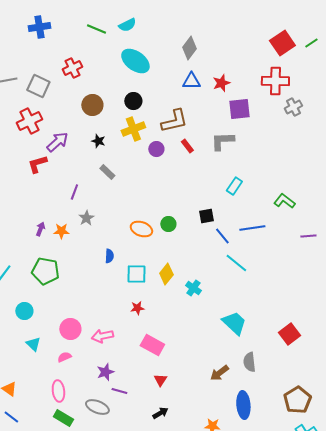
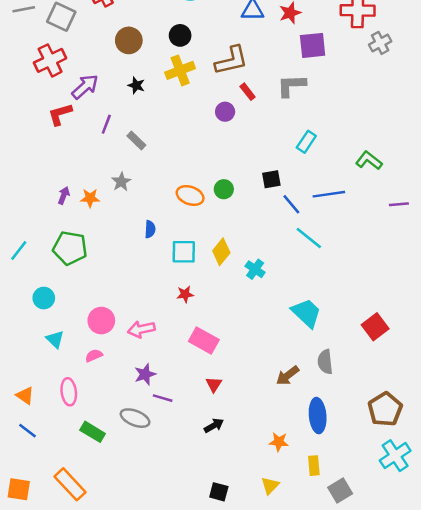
purple circle: (156, 149) -> (225, 112), moved
gray rectangle: (107, 172) -> (136, 140), moved
purple line: (74, 192) -> (106, 124), moved
pink ellipse: (58, 391) -> (69, 392), moved

